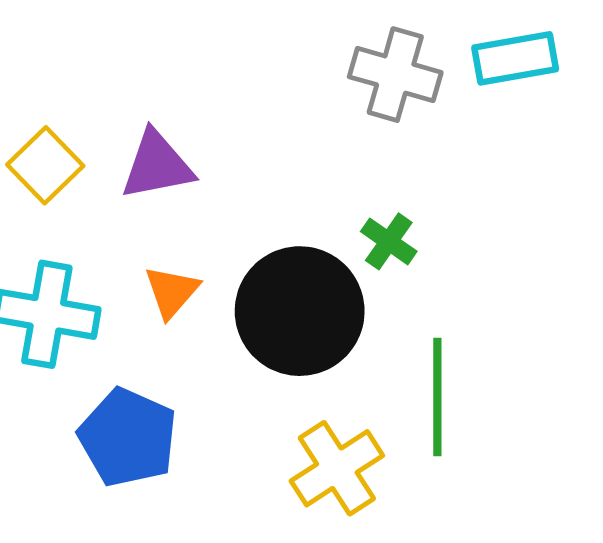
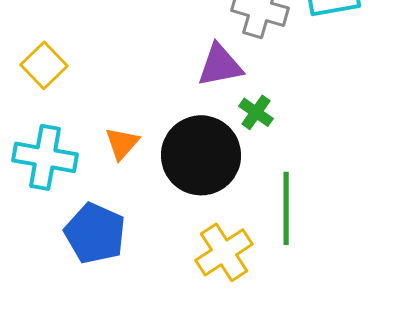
purple triangle: (157, 165) -> (220, 65), moved

